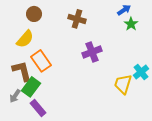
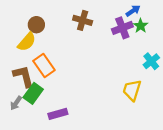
brown circle: (34, 14) -> (36, 25), moved
purple cross: (92, 52) -> (122, 28), moved
cyan cross: (141, 72) -> (151, 61), moved
purple rectangle: (38, 108) -> (58, 114), moved, turned -66

